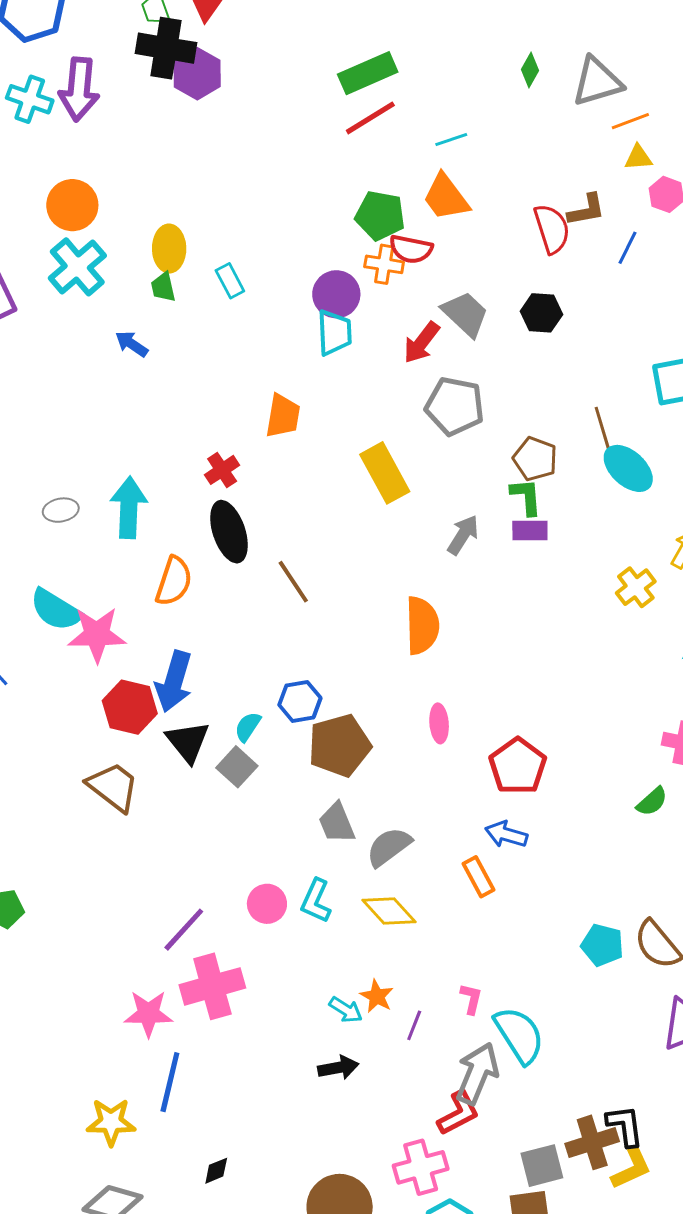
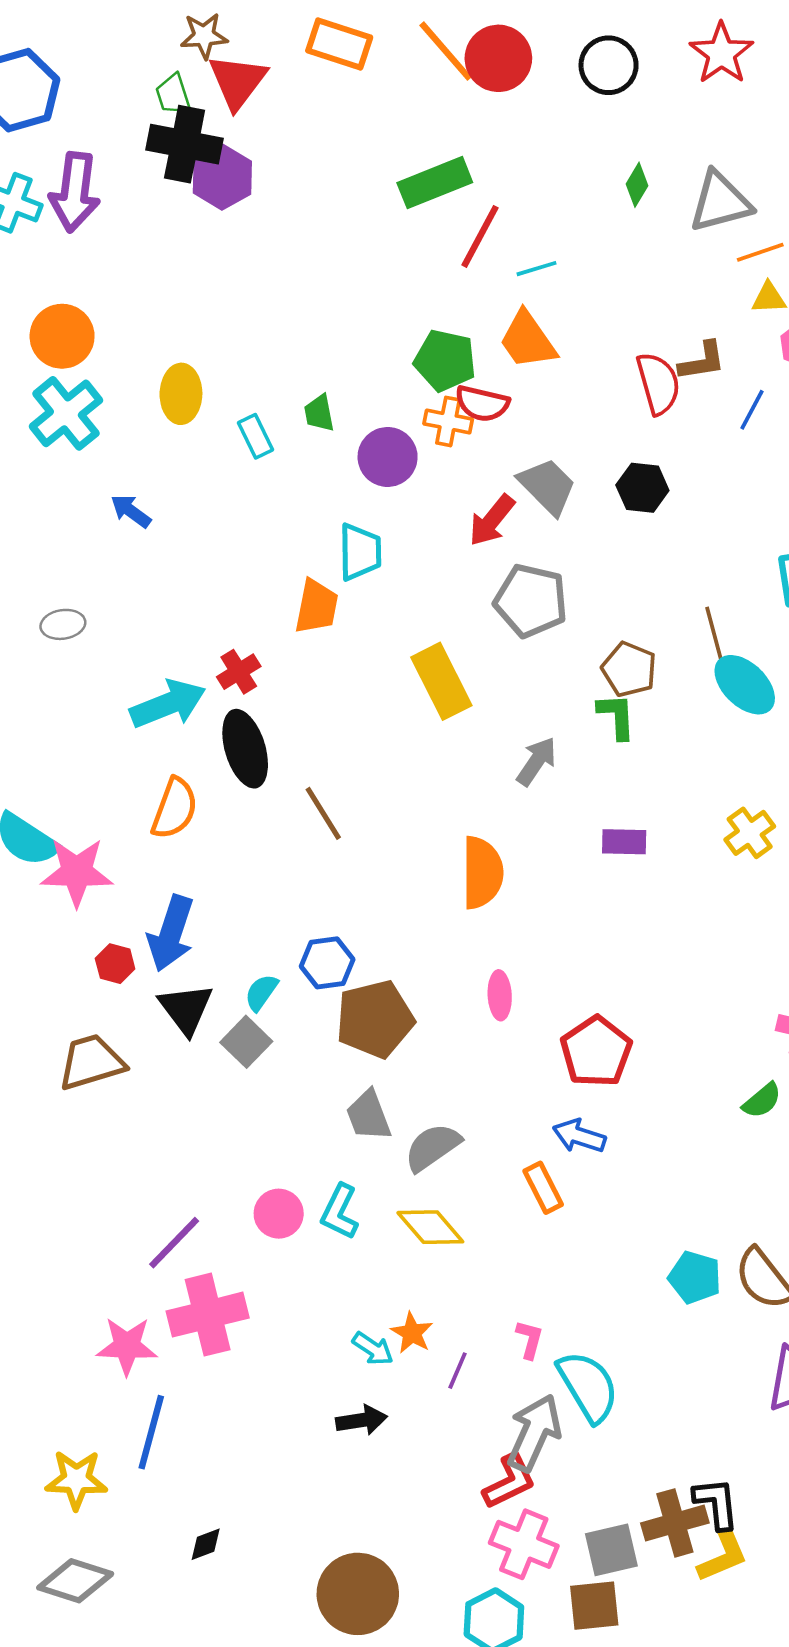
red line: (370, 118) -> (480, 236), moved, turned -32
green trapezoid: (163, 287) -> (319, 413), moved
cyan trapezoid: (334, 333) -> (360, 552), moved
cyan arrow: (129, 508) -> (168, 704), moved, turned 64
gray ellipse: (61, 510) -> (63, 624), moved
purple rectangle: (530, 530) -> (624, 842), moved
red hexagon: (130, 707) -> (115, 964), size x0.6
brown trapezoid: (113, 787) -> (91, 1062), turned -56
pink cross: (421, 1167) -> (524, 1544), moved, turned 36

